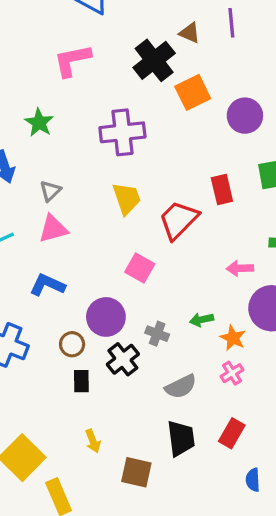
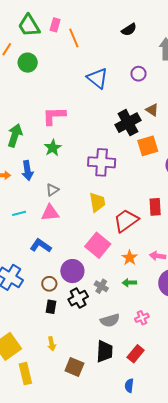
pink L-shape: (72, 60) -> (54, 116), moved
pink square: (140, 268) -> (98, 245), size x1.4
orange star: (233, 338) -> (130, 258), moved
blue semicircle: (253, 480) -> (129, 386), moved

